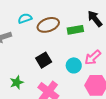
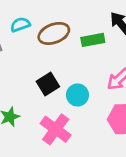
cyan circle: (74, 65) -> (77, 95), moved

